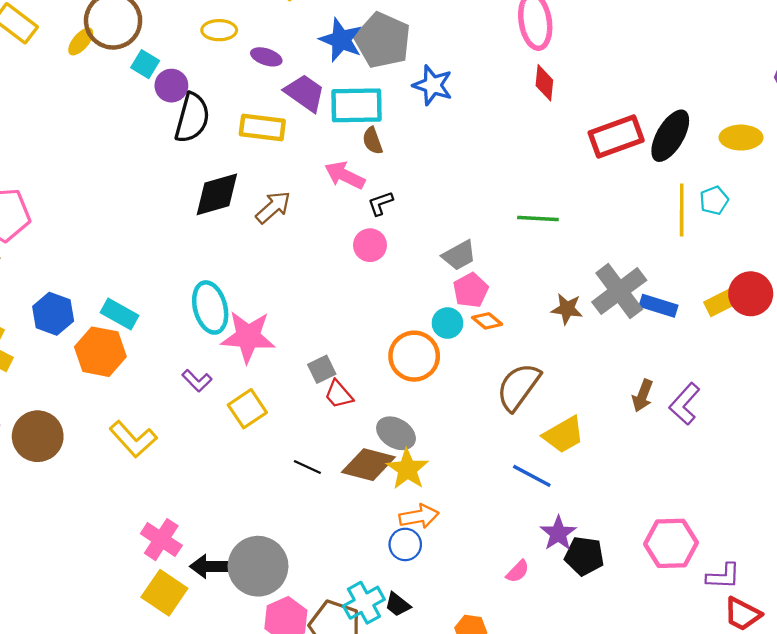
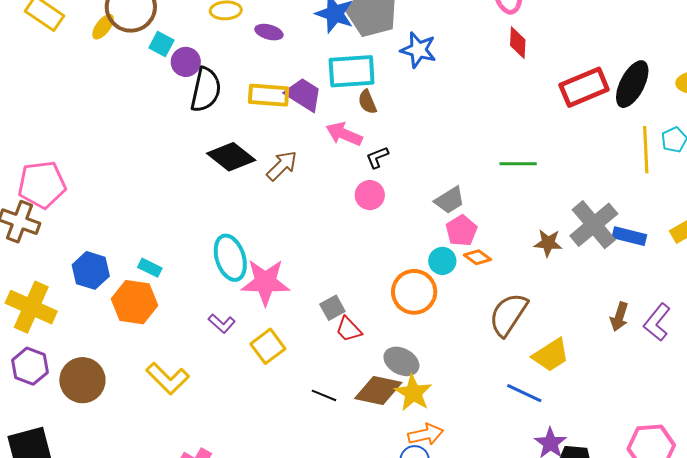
purple trapezoid: (305, 93) -> (304, 94), moved
black diamond: (217, 194) -> (231, 157), turned 57
cyan rectangle: (120, 314) -> (150, 268), size x0.7

